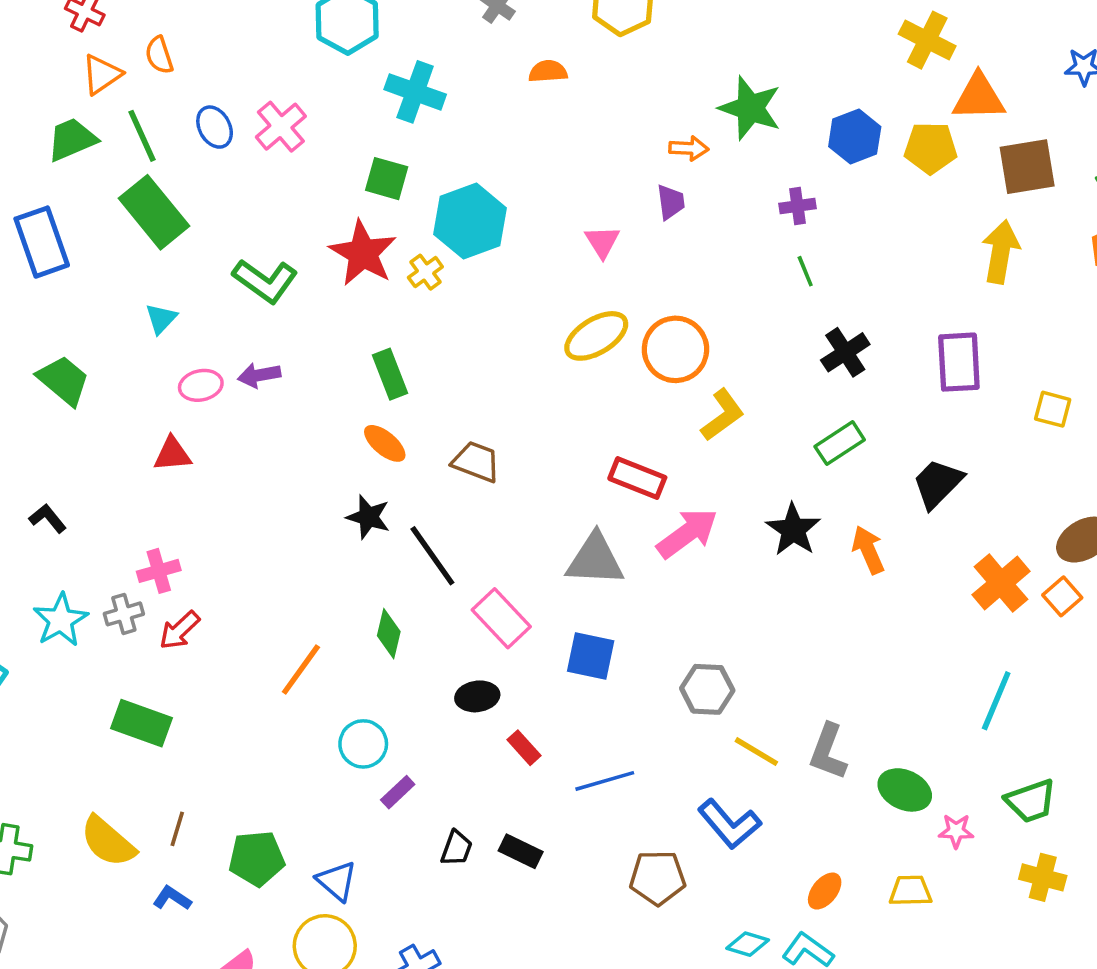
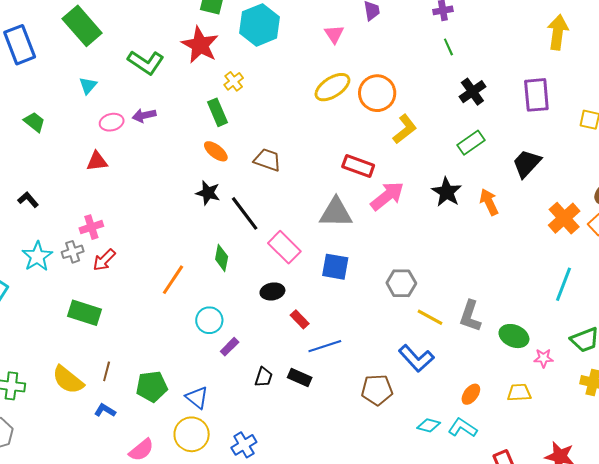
yellow cross: (425, 272) -> (234, 81), moved
green trapezoid: (63, 380) -> (34, 122), size x0.7
blue line: (605, 781) -> (325, 346), moved

